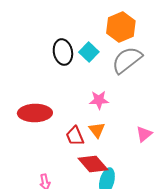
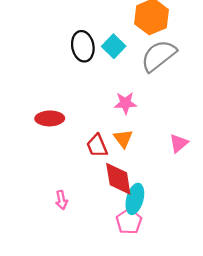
red ellipse: (35, 113) -> (50, 118), size x0.7
red diamond: (93, 164) -> (118, 179), turned 32

